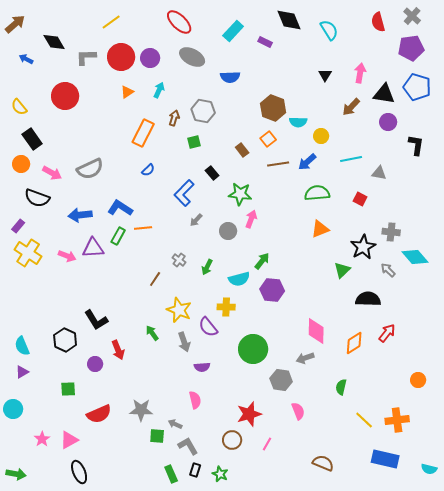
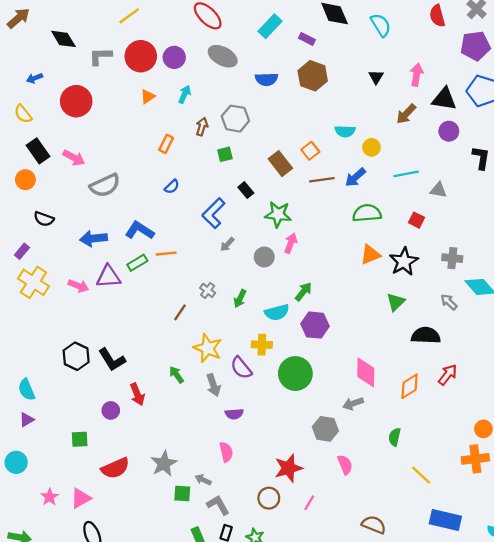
blue arrow: (26, 59) -> (35, 78), moved, turned -48
brown hexagon: (273, 108) -> (313, 76), moved
orange rectangle: (143, 133) -> (166, 144), size x0.6
brown rectangle: (242, 150) -> (280, 164), size x1.5
pink arrow: (52, 173) -> (74, 158), moved
black semicircle: (37, 198) -> (44, 219), size x0.7
green rectangle: (118, 236) -> (137, 263), turned 30
black star: (363, 247) -> (404, 262), moved
black hexagon: (65, 340) -> (76, 356), moved
green circle: (253, 349) -> (295, 374), moved
gray star: (141, 410) -> (164, 464), turned -30
orange cross: (397, 420) -> (475, 459), moved

